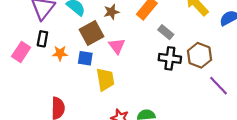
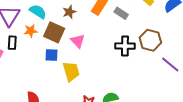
gray rectangle: (166, 32) -> (121, 13), moved
brown square: (91, 33) -> (54, 32), turned -30
orange star: (60, 53) -> (31, 31), moved

